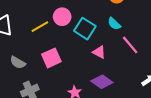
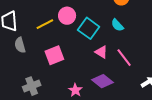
pink line: (130, 45) -> (124, 58), moved
gray semicircle: (18, 62) -> (20, 45), moved, turned 42

